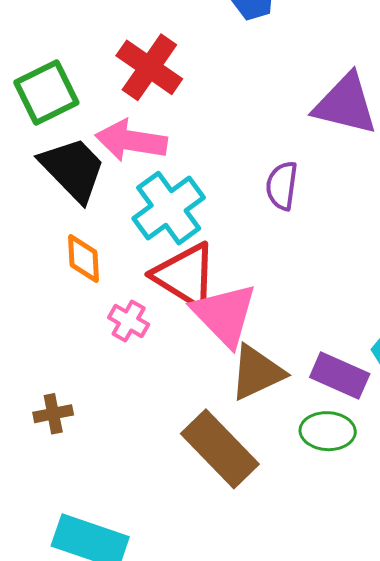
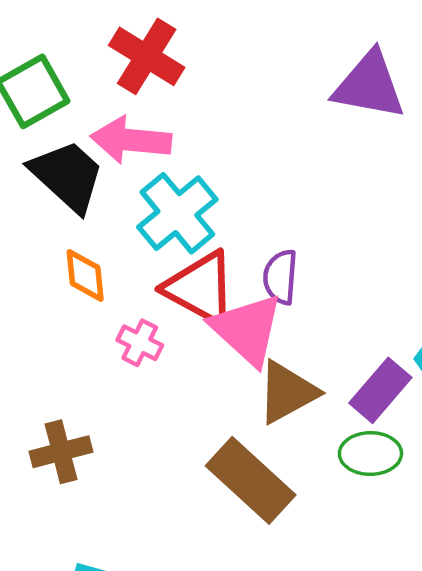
purple semicircle: (282, 186) -> (280, 277), moved
purple rectangle: (340, 376) -> (380, 390), turned -70
brown cross: (53, 414) -> (61, 452), size x1.4

